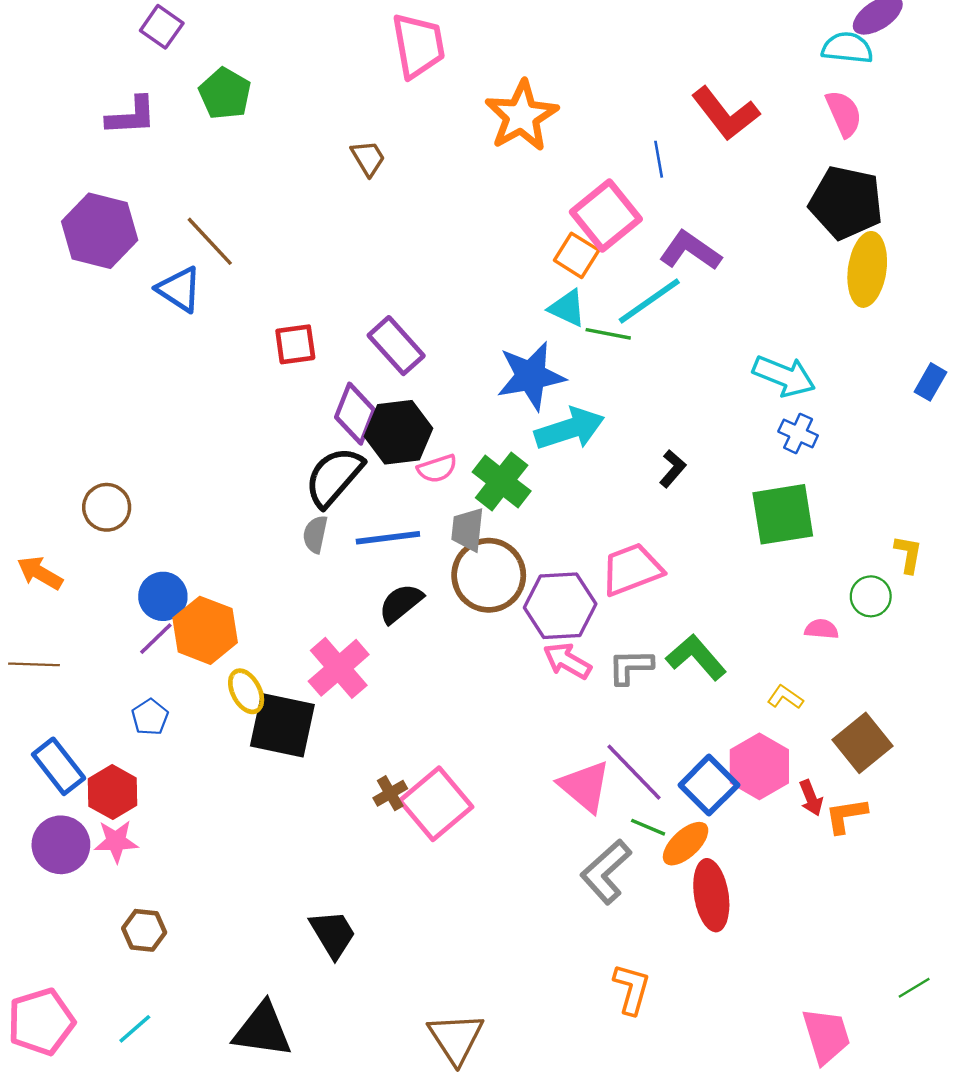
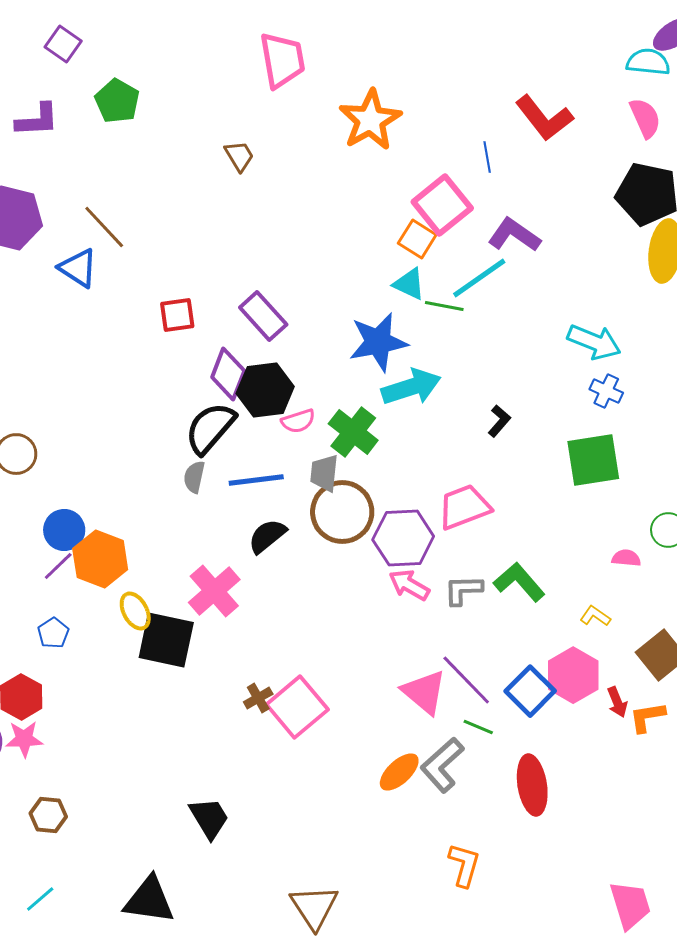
orange ellipse: (686, 844) -> (399, 772), moved

